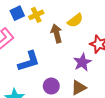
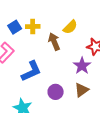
yellow cross: (36, 15) -> (33, 27), turned 32

